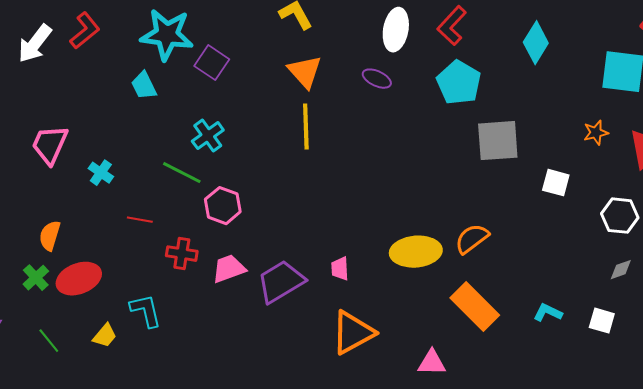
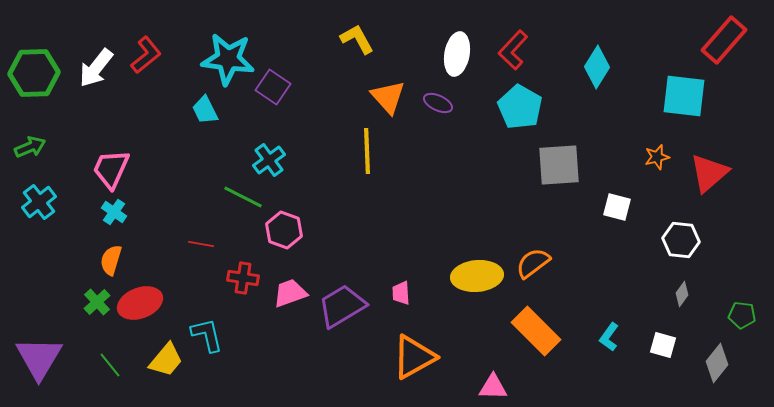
orange triangle: (305, 72) -> (388, 97), moved
cyan cross: (101, 173) -> (114, 212), moved
gray diamond: (621, 270) -> (682, 294), turned -35
cyan L-shape: (548, 313) -> (609, 337), turned -80
yellow trapezoid: (105, 336) -> (166, 360), size x1.4

